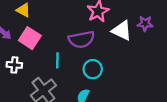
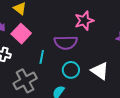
white triangle: (122, 31) -> (100, 71), moved

